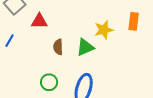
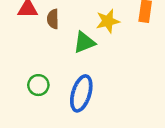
brown semicircle: (58, 47) -> (53, 19), moved

